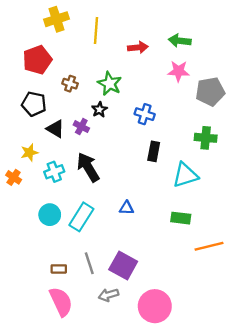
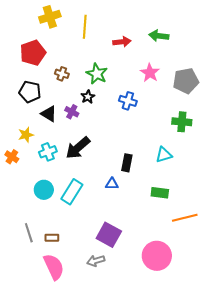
pink star: (179, 71) -> (150, 73), moved, turned 30
black rectangle: (154, 151) -> (127, 163), moved
black arrow: (88, 167) -> (78, 148), turned -100
cyan triangle: (185, 175) -> (164, 155), size x0.7
gray line: (89, 263) -> (29, 233), moved
pink circle: (155, 306) -> (157, 256), moved

